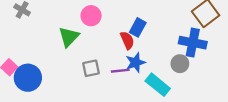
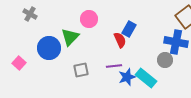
blue star: (135, 62) -> (127, 77), moved
gray square: (91, 68) -> (81, 70), moved
blue circle: (28, 78) -> (49, 48), moved

